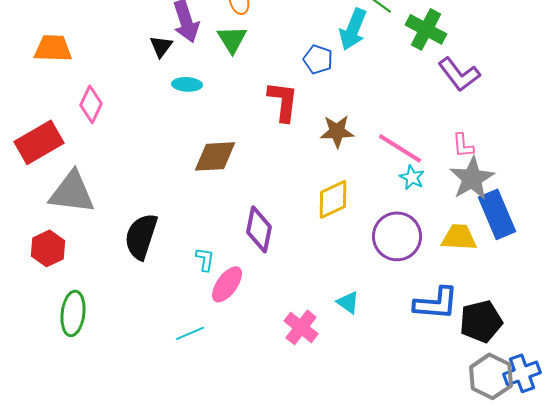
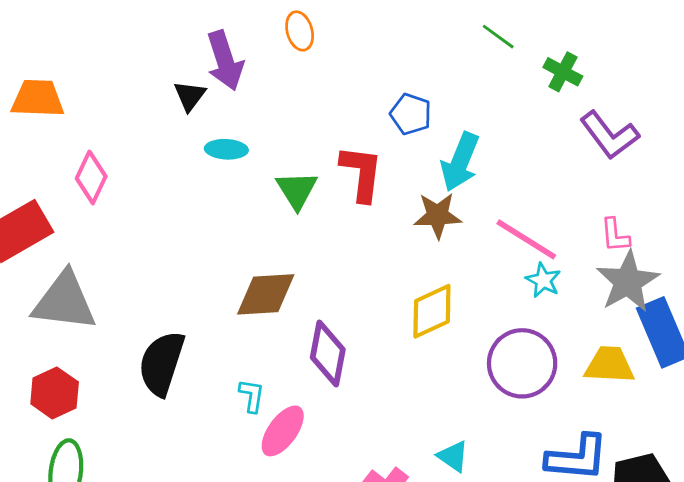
cyan arrow: (353, 29) -> (460, 162), moved
green cross: (426, 29) -> (563, 72), size x0.7
green triangle: (232, 39) -> (297, 190), moved
brown diamond: (215, 156) -> (266, 294), moved
red hexagon: (48, 248) -> (55, 393), moved

